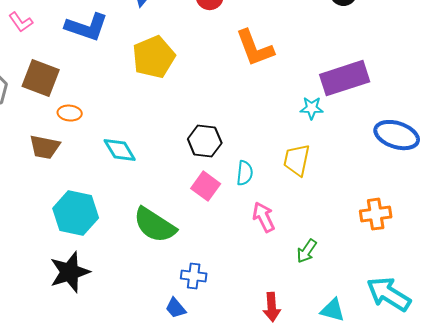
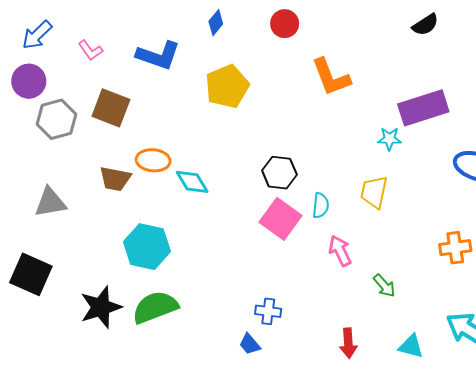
orange ellipse: (70, 113) -> (153, 160), moved, size x1.4
pink square: (206, 186) -> (281, 219), size x1.4
green semicircle: (155, 225) -> (155, 307), moved, turned 126
green arrow: (307, 251) -> (384, 286), turned -75
black star: (70, 272) -> (101, 307), moved

